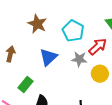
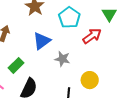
gray star: (79, 59) -> (62, 59), moved
yellow circle: (100, 74) -> (90, 80), moved

